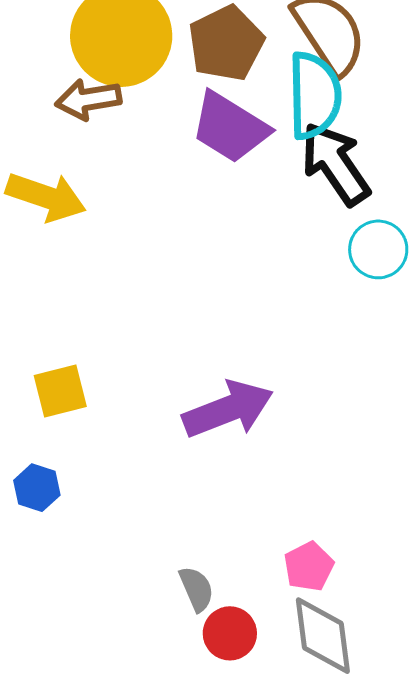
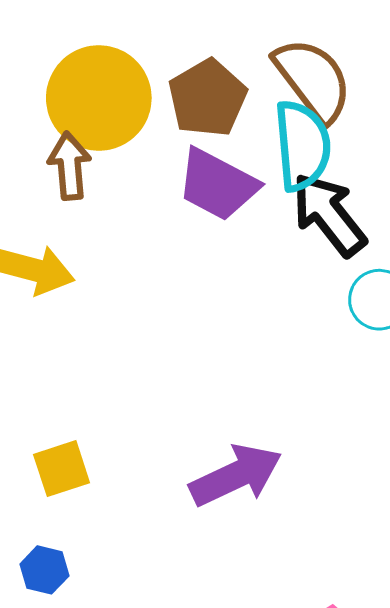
brown arrow: (88, 99) -> (69, 166), turned 98

